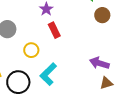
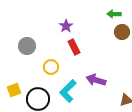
purple arrow: (99, 63) -> (96, 80), moved

